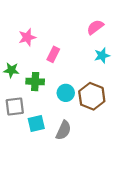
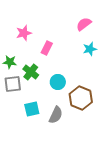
green cross: (35, 82) -> (31, 72), turned 35
brown hexagon: (92, 96) -> (81, 98), moved
gray square: (15, 106) -> (13, 84), moved

